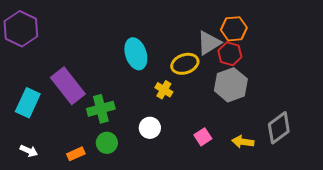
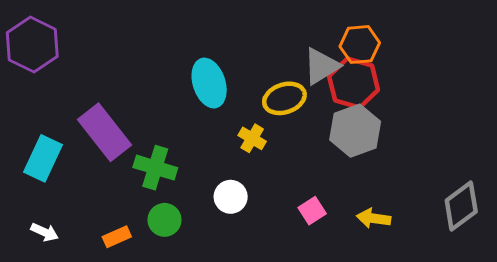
red hexagon: (230, 54) -> (354, 83), size x1.4
green cross: (101, 109) -> (155, 168), turned 32
gray diamond: (279, 128) -> (461, 206), moved

